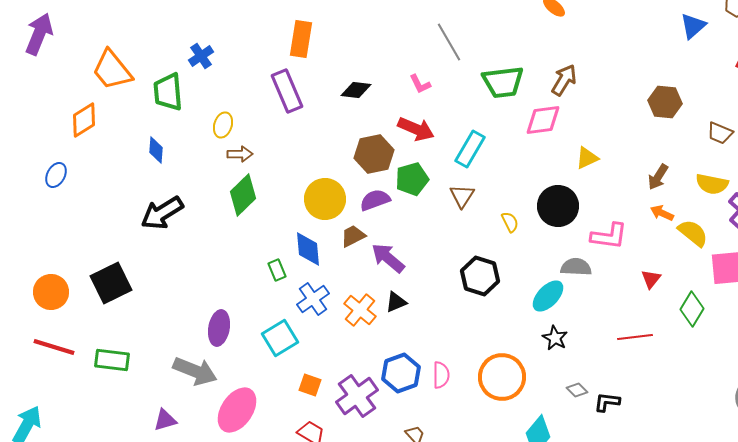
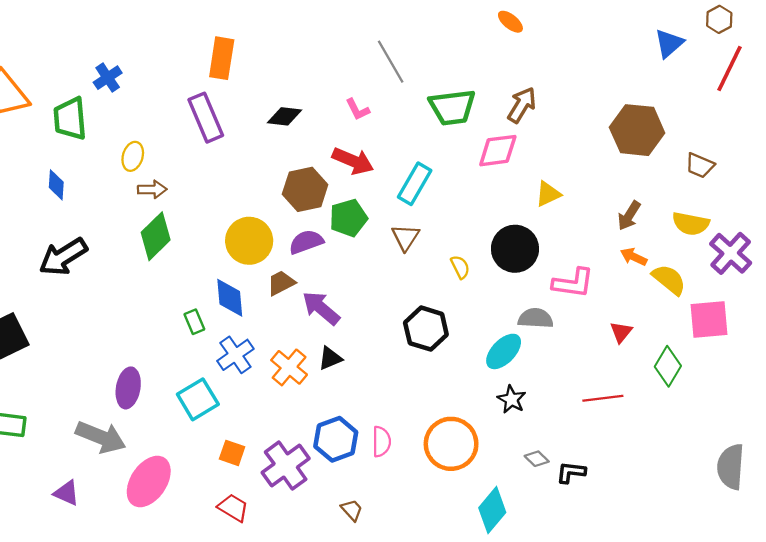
brown hexagon: (665, 102) -> (637, 130), size x1.4
purple triangle: (165, 420) -> (67, 493), turned 40

